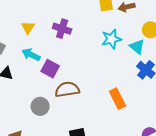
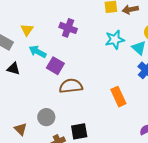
yellow triangle: (28, 28) -> (27, 30), moved
gray circle: (40, 106) -> (46, 117), moved

